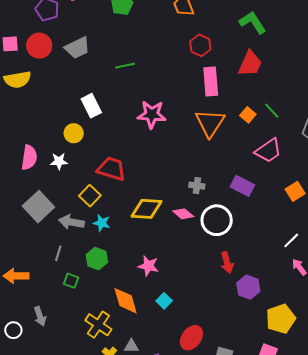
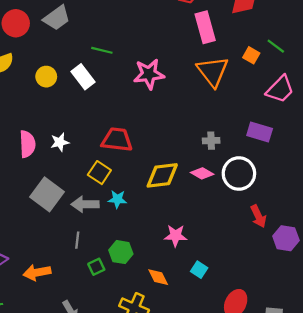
green line: (125, 66) -> (102, 50), moved, turned 36
yellow circle: (74, 133) -> (46, 77), moved
green hexagon: (97, 259) -> (121, 252), moved
green square: (71, 281) -> (96, 267), turned -35
orange diamond: (126, 301) -> (158, 277), size x0.7

